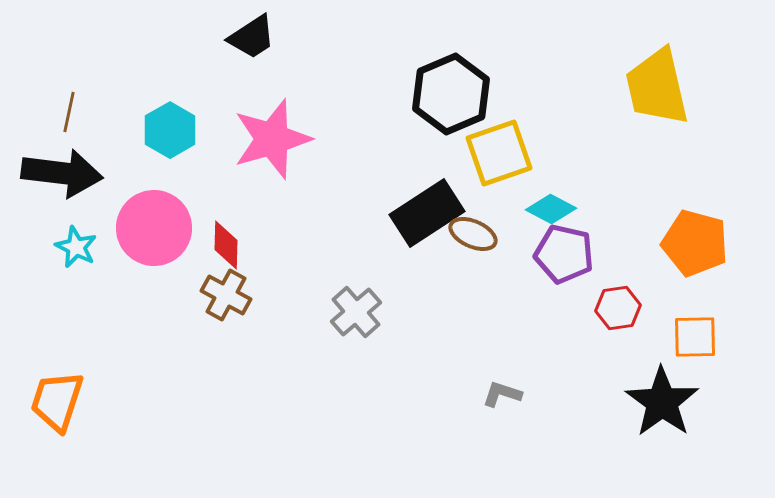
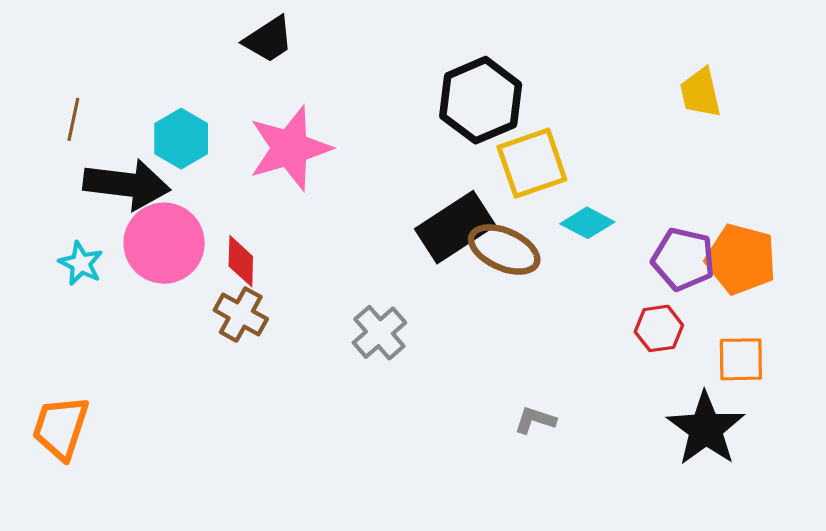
yellow trapezoid: (657, 87) -> (700, 93), size x0.6
black arrow: (62, 173) -> (127, 184), moved
brown ellipse: (473, 234) -> (504, 250), size x1.4
purple pentagon: (564, 254) -> (683, 259), moved

